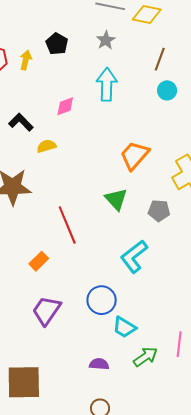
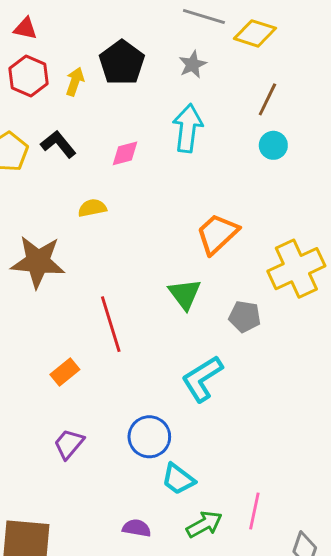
black pentagon: (57, 44) -> (122, 63), size x1.4
black L-shape: (21, 122) -> (58, 144), moved
purple trapezoid: (46, 311) -> (69, 444), size x0.7

